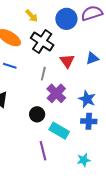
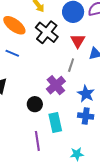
red triangle: (67, 61) -> (78, 41), moved
gray line: (43, 74) -> (71, 65), moved
cyan rectangle: (59, 131) -> (55, 122), turned 42

